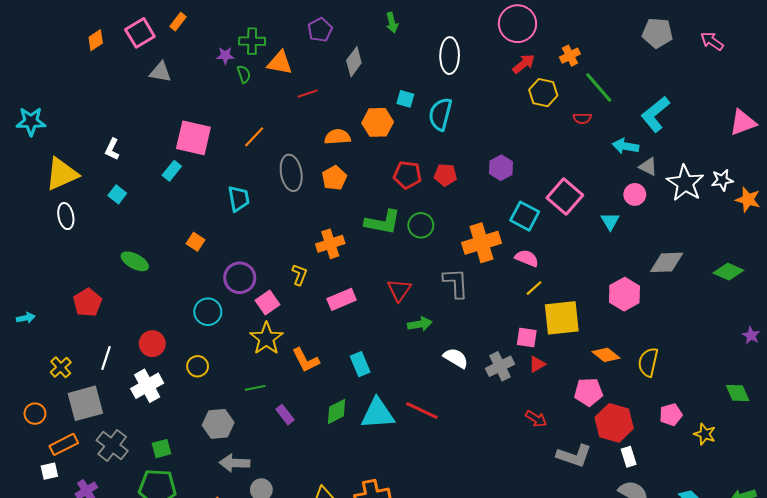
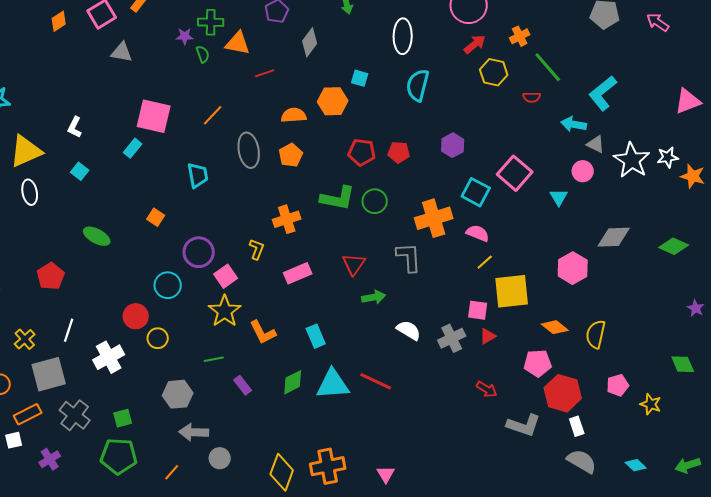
cyan semicircle: (440, 114) -> (418, 85), moved
red circle: (152, 344) -> (136, 316), moved

